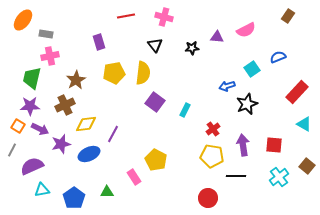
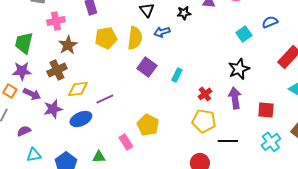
pink cross: (50, 56) -> (56, 21), moved
blue arrow: (227, 86) -> (162, 32), moved
purple line: (113, 134) -> (105, 99), turned 36
purple arrow: (243, 145) -> (235, 98), moved
purple semicircle: (32, 166) -> (24, 131), size x0.6

